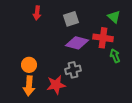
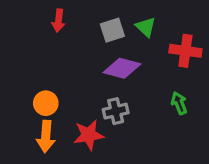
green triangle: (114, 17) -> (146, 27), moved
red cross: (103, 38) -> (185, 51), moved
green arrow: (115, 56) -> (179, 103), moved

